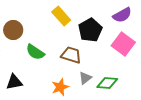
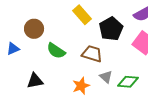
gray triangle: (85, 78) -> (106, 77), turned -40

